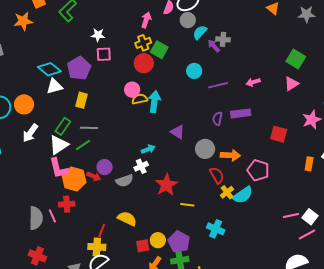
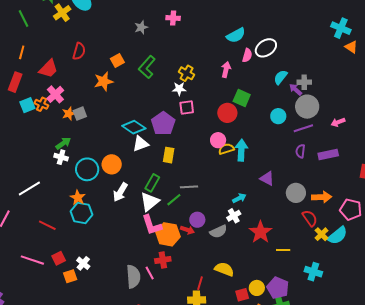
gray circle: (188, 20) -> (307, 107), moved, size x1.5
yellow cross: (143, 43) -> (187, 73), moved, turned -35
purple semicircle: (217, 119) -> (300, 151), moved
gray line: (89, 128) -> (189, 187), moved

